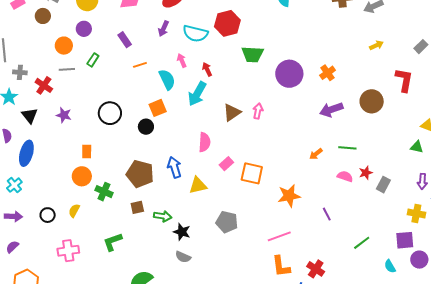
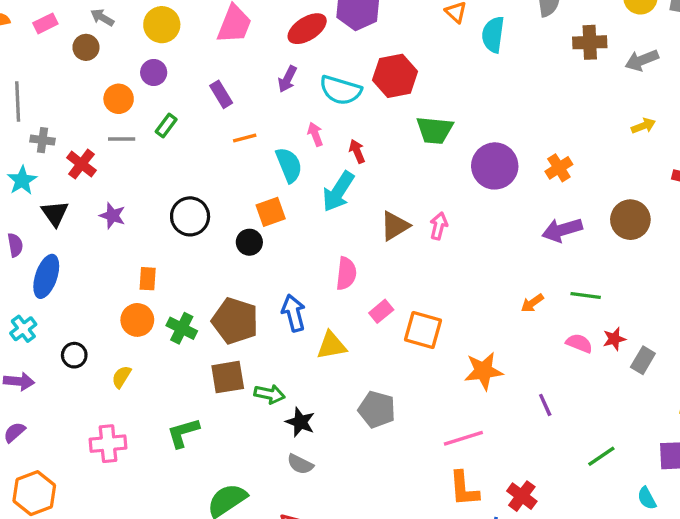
green cross: (104, 192) -> (182, 328), moved
brown square: (137, 207) -> (228, 377), size x1.5
black circle: (48, 215) -> (74, 355), moved

